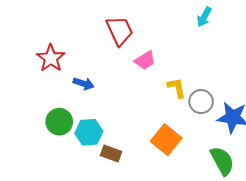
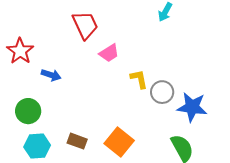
cyan hexagon: (89, 132) -> (37, 146), moved
orange square: (166, 140) -> (119, 142), moved

